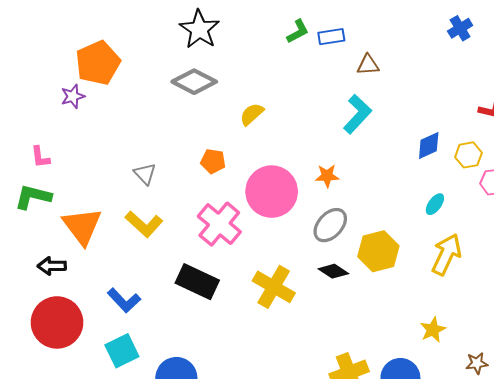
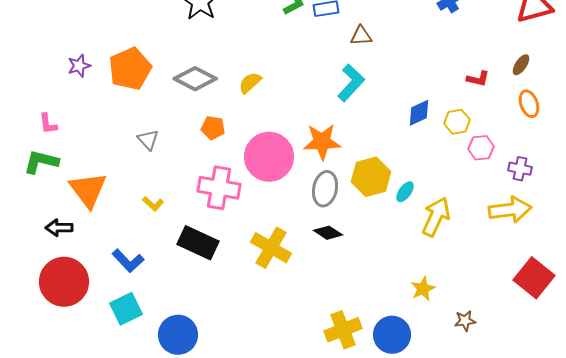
orange pentagon: (98, 63) -> (130, 69), moved
gray diamond: (194, 82) -> (195, 79), moved
orange star: (327, 176) -> (322, 142), size x1.6
cyan ellipse: (435, 204) -> (405, 192), moved
yellow L-shape: (144, 224) -> (153, 204), moved, size x0.6
pink cross: (219, 224) -> (219, 188), turned -30
gray ellipse: (330, 225) -> (325, 189), turned -32
yellow hexagon: (378, 251) -> (371, 177), moved

